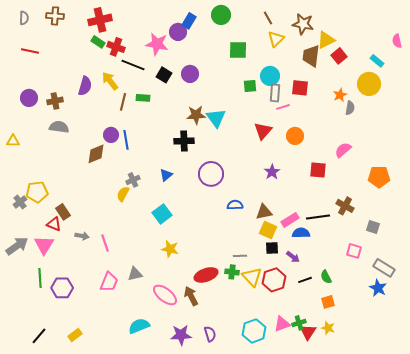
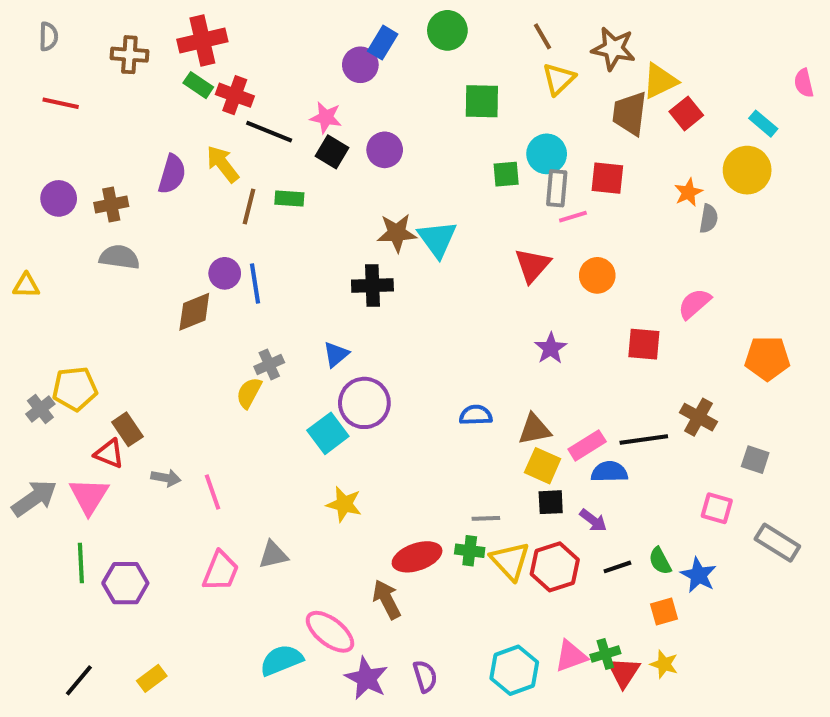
brown cross: (55, 16) -> (129, 55), moved
pink star: (157, 44) -> (326, 117), moved, size x0.7
purple circle: (211, 174) -> (364, 403), moved
blue star: (378, 288) -> (698, 575), moved
pink ellipse: (165, 295) -> (330, 632), moved
purple star: (181, 335) -> (366, 678), turned 30

